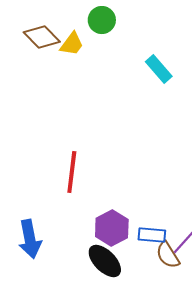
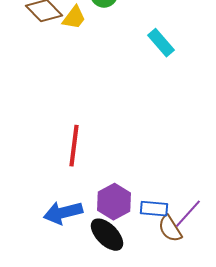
blue arrow: (30, 239) -> (63, 213), moved, turned 87

